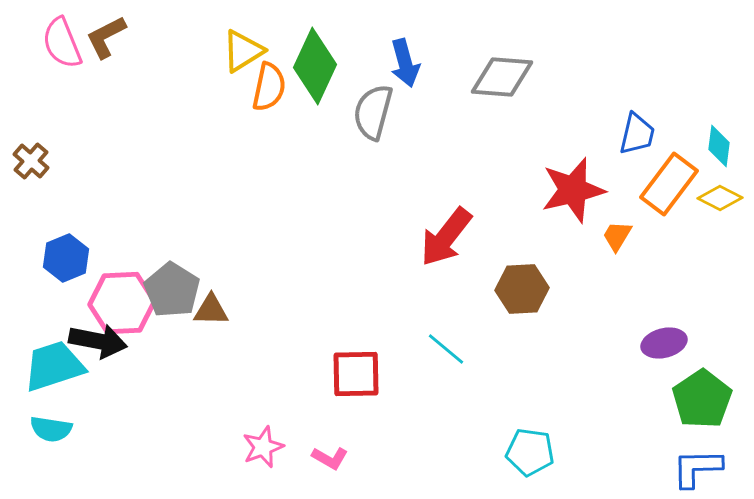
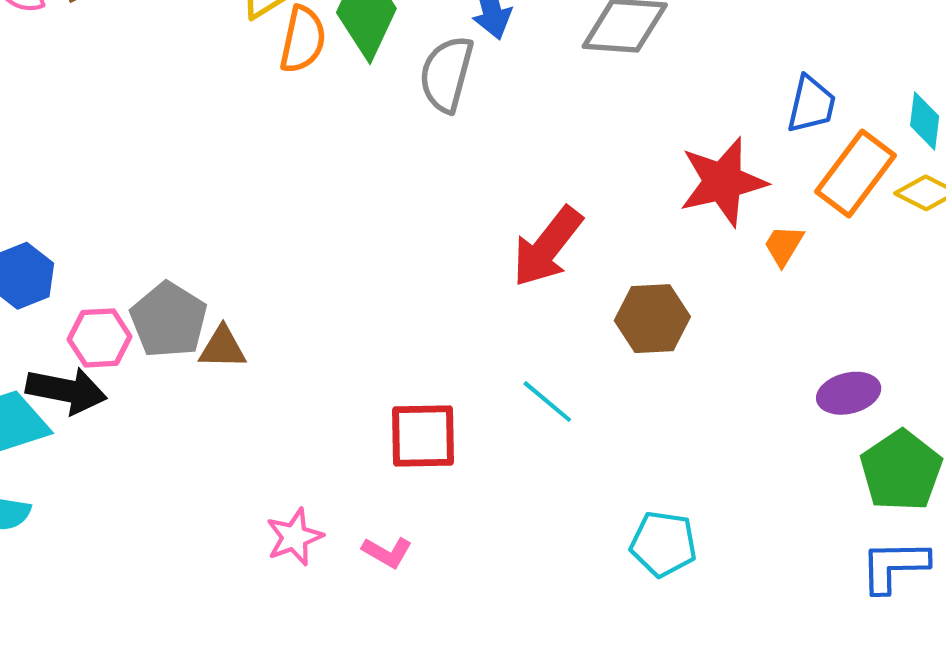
pink hexagon: (122, 303) -> (100, 338), size x0.7

